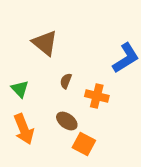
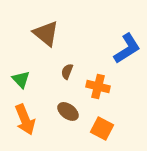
orange square: (84, 144) -> (102, 128), moved

